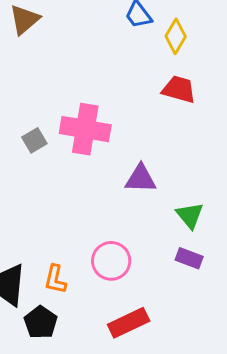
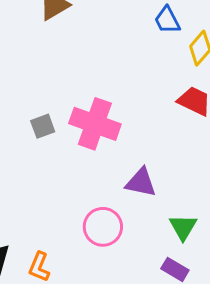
pink circle: (111, 261) -> (103, 227), moved

